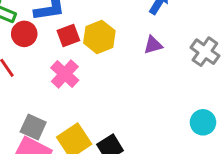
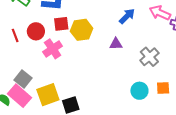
red circle: (24, 34) -> (36, 31), moved
cyan circle: (203, 122) -> (139, 91), moved

